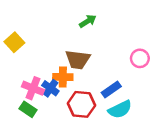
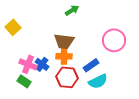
pink circle: (140, 58) -> (114, 40), size x1.5
orange cross: (63, 77) -> (64, 56), moved

